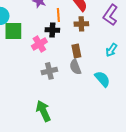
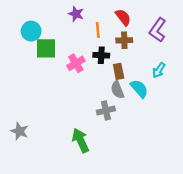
black cross: (52, 30) -> (101, 55), moved
gray cross: (49, 71) -> (106, 110), moved
cyan semicircle: (102, 79) -> (139, 89), moved

